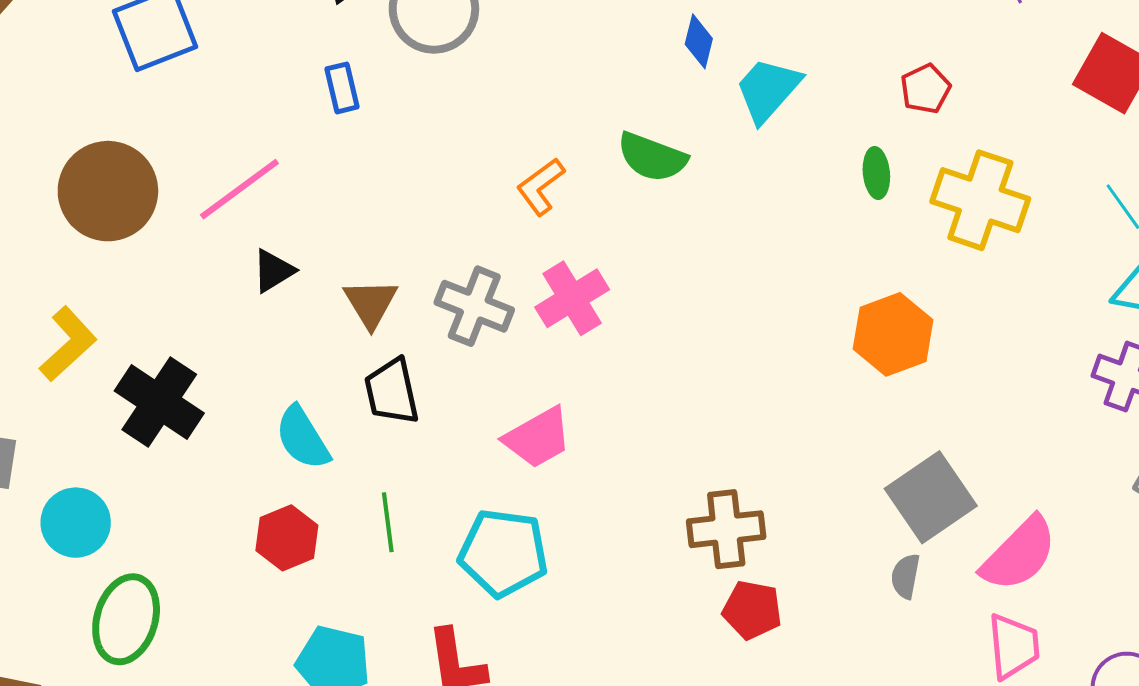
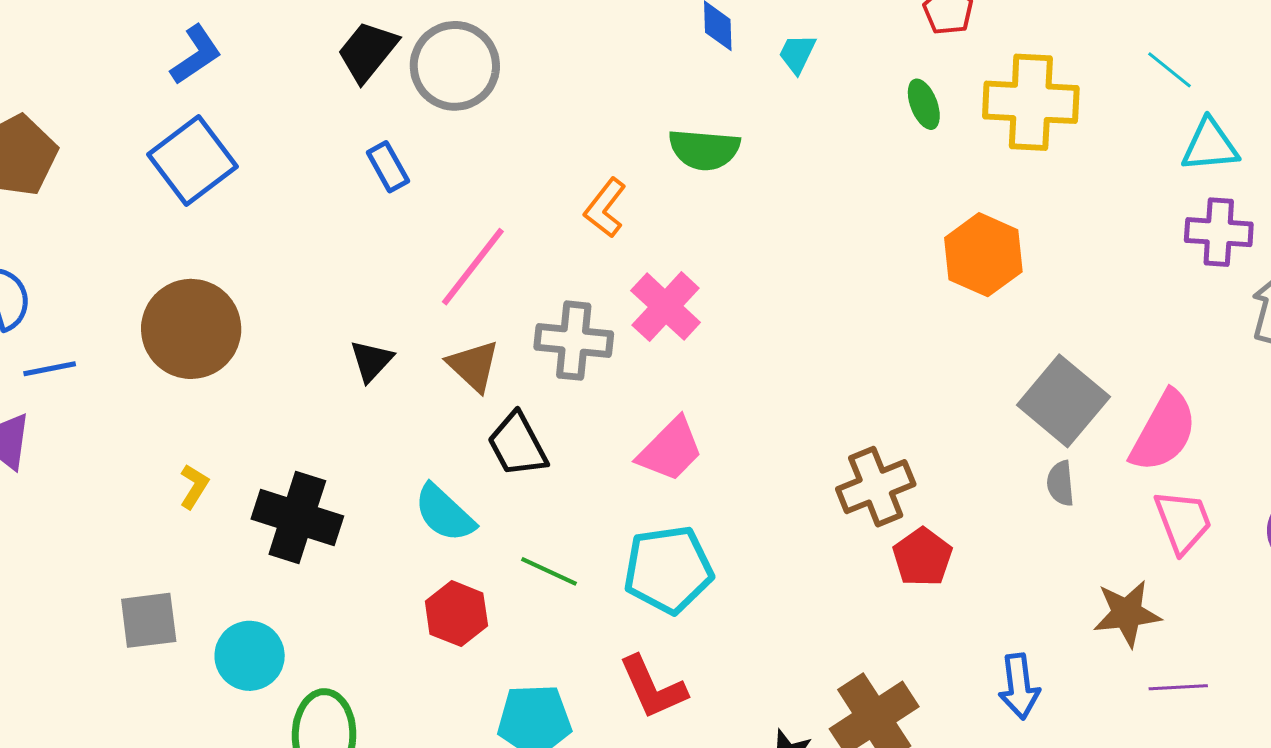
cyan trapezoid: (768, 90) -> (797, 54), size x0.6
pink line: (239, 189) -> (473, 267), moved
yellow L-shape: (68, 344) -> (194, 486), size x0.6
green line: (388, 522) -> (549, 571), turned -42
red pentagon: (752, 610) -> (922, 557), turned -30

